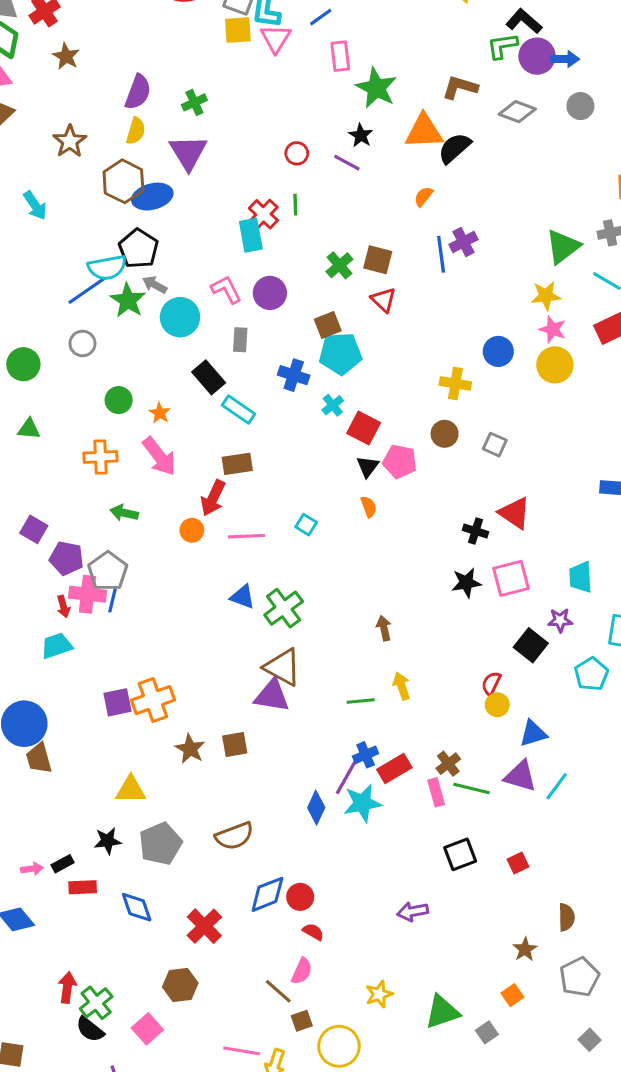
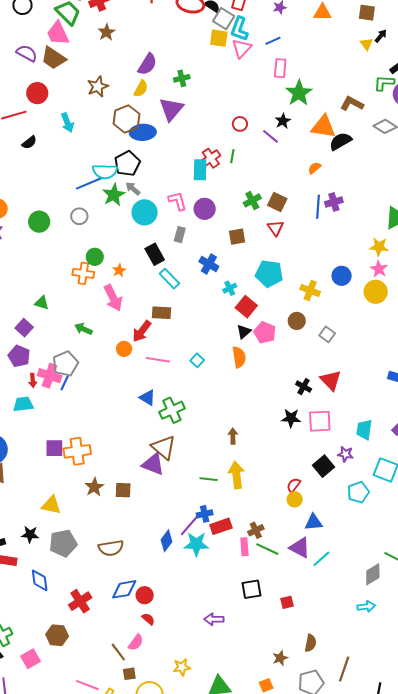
cyan pentagon: (340, 354) -> (269, 274), moved
green triangle: (29, 429) -> (42, 303), moved
orange cross: (100, 457) -> (83, 273), moved
orange semicircle: (369, 507) -> (239, 357), size x1.5
purple pentagon: (67, 558) -> (19, 356), moved
yellow arrow: (402, 686) -> (236, 475), size x1.5

